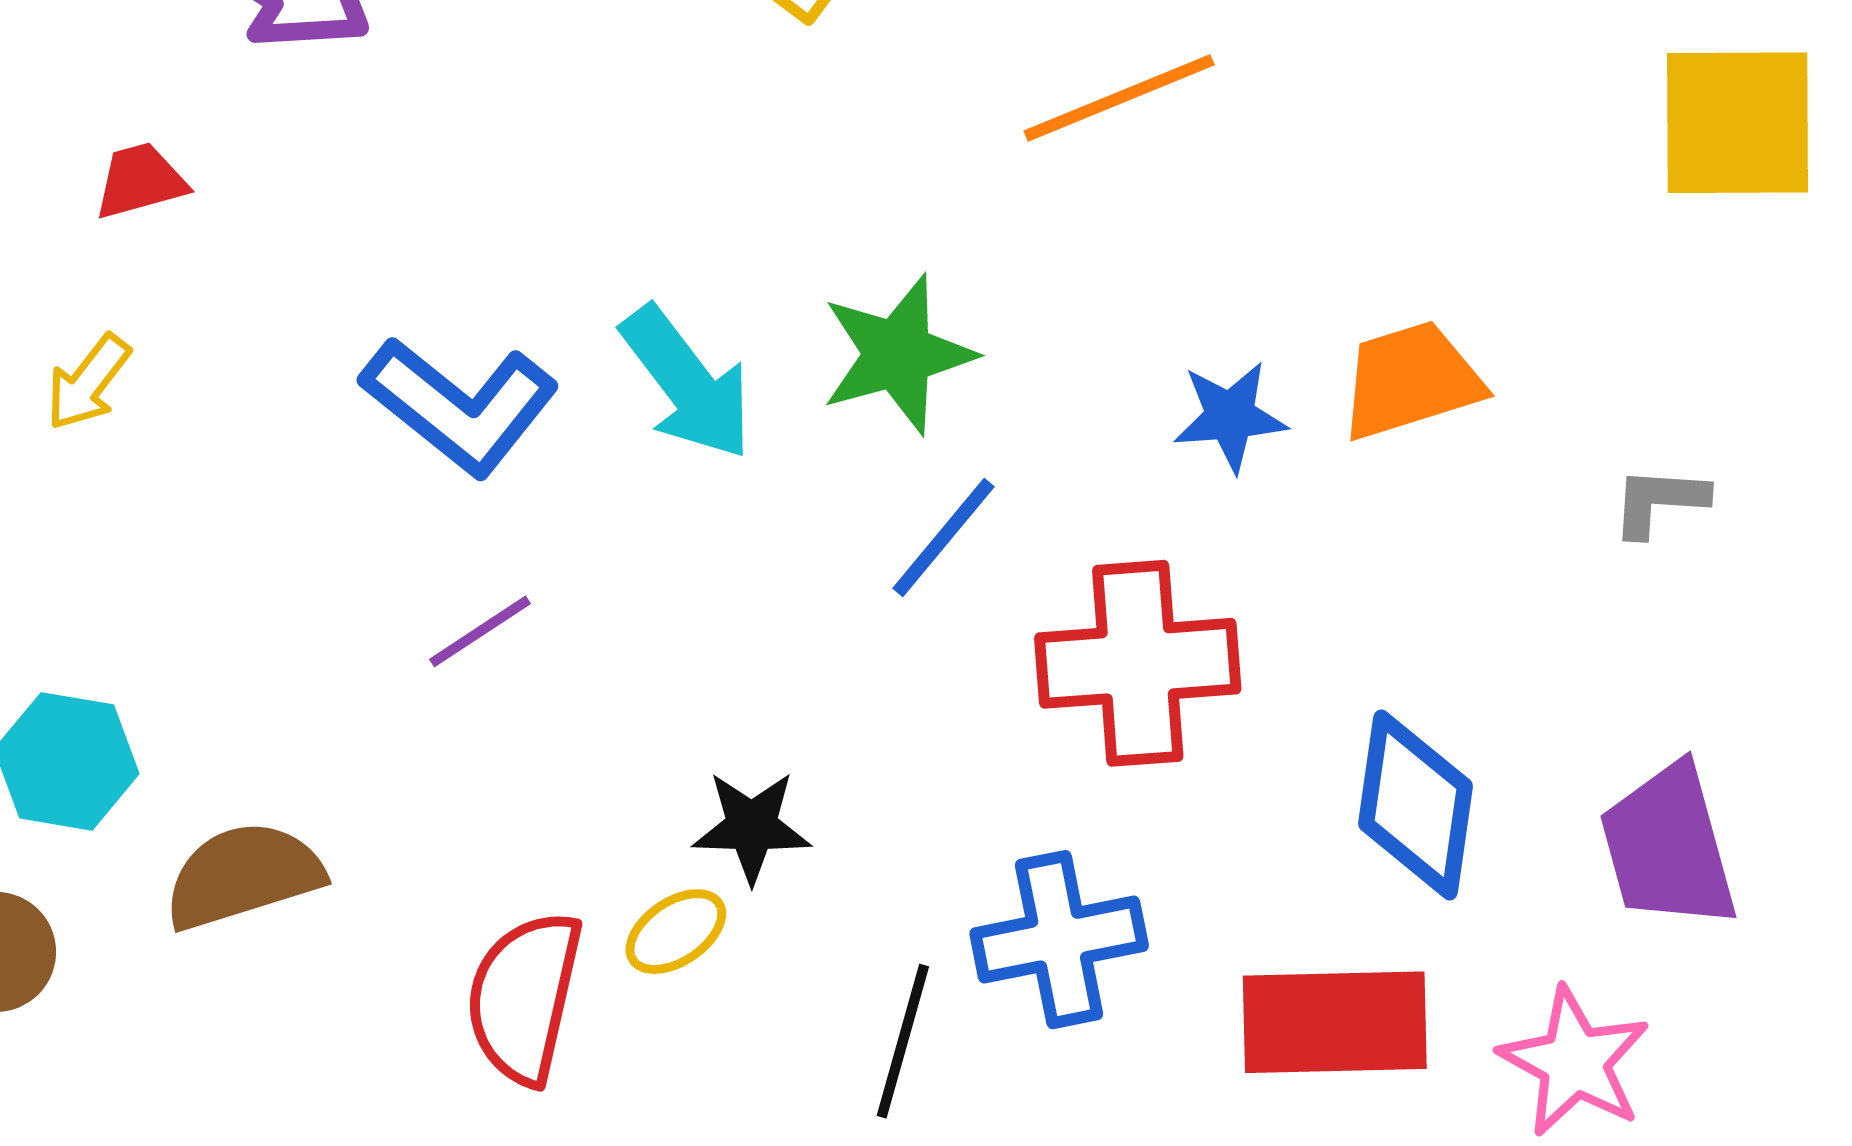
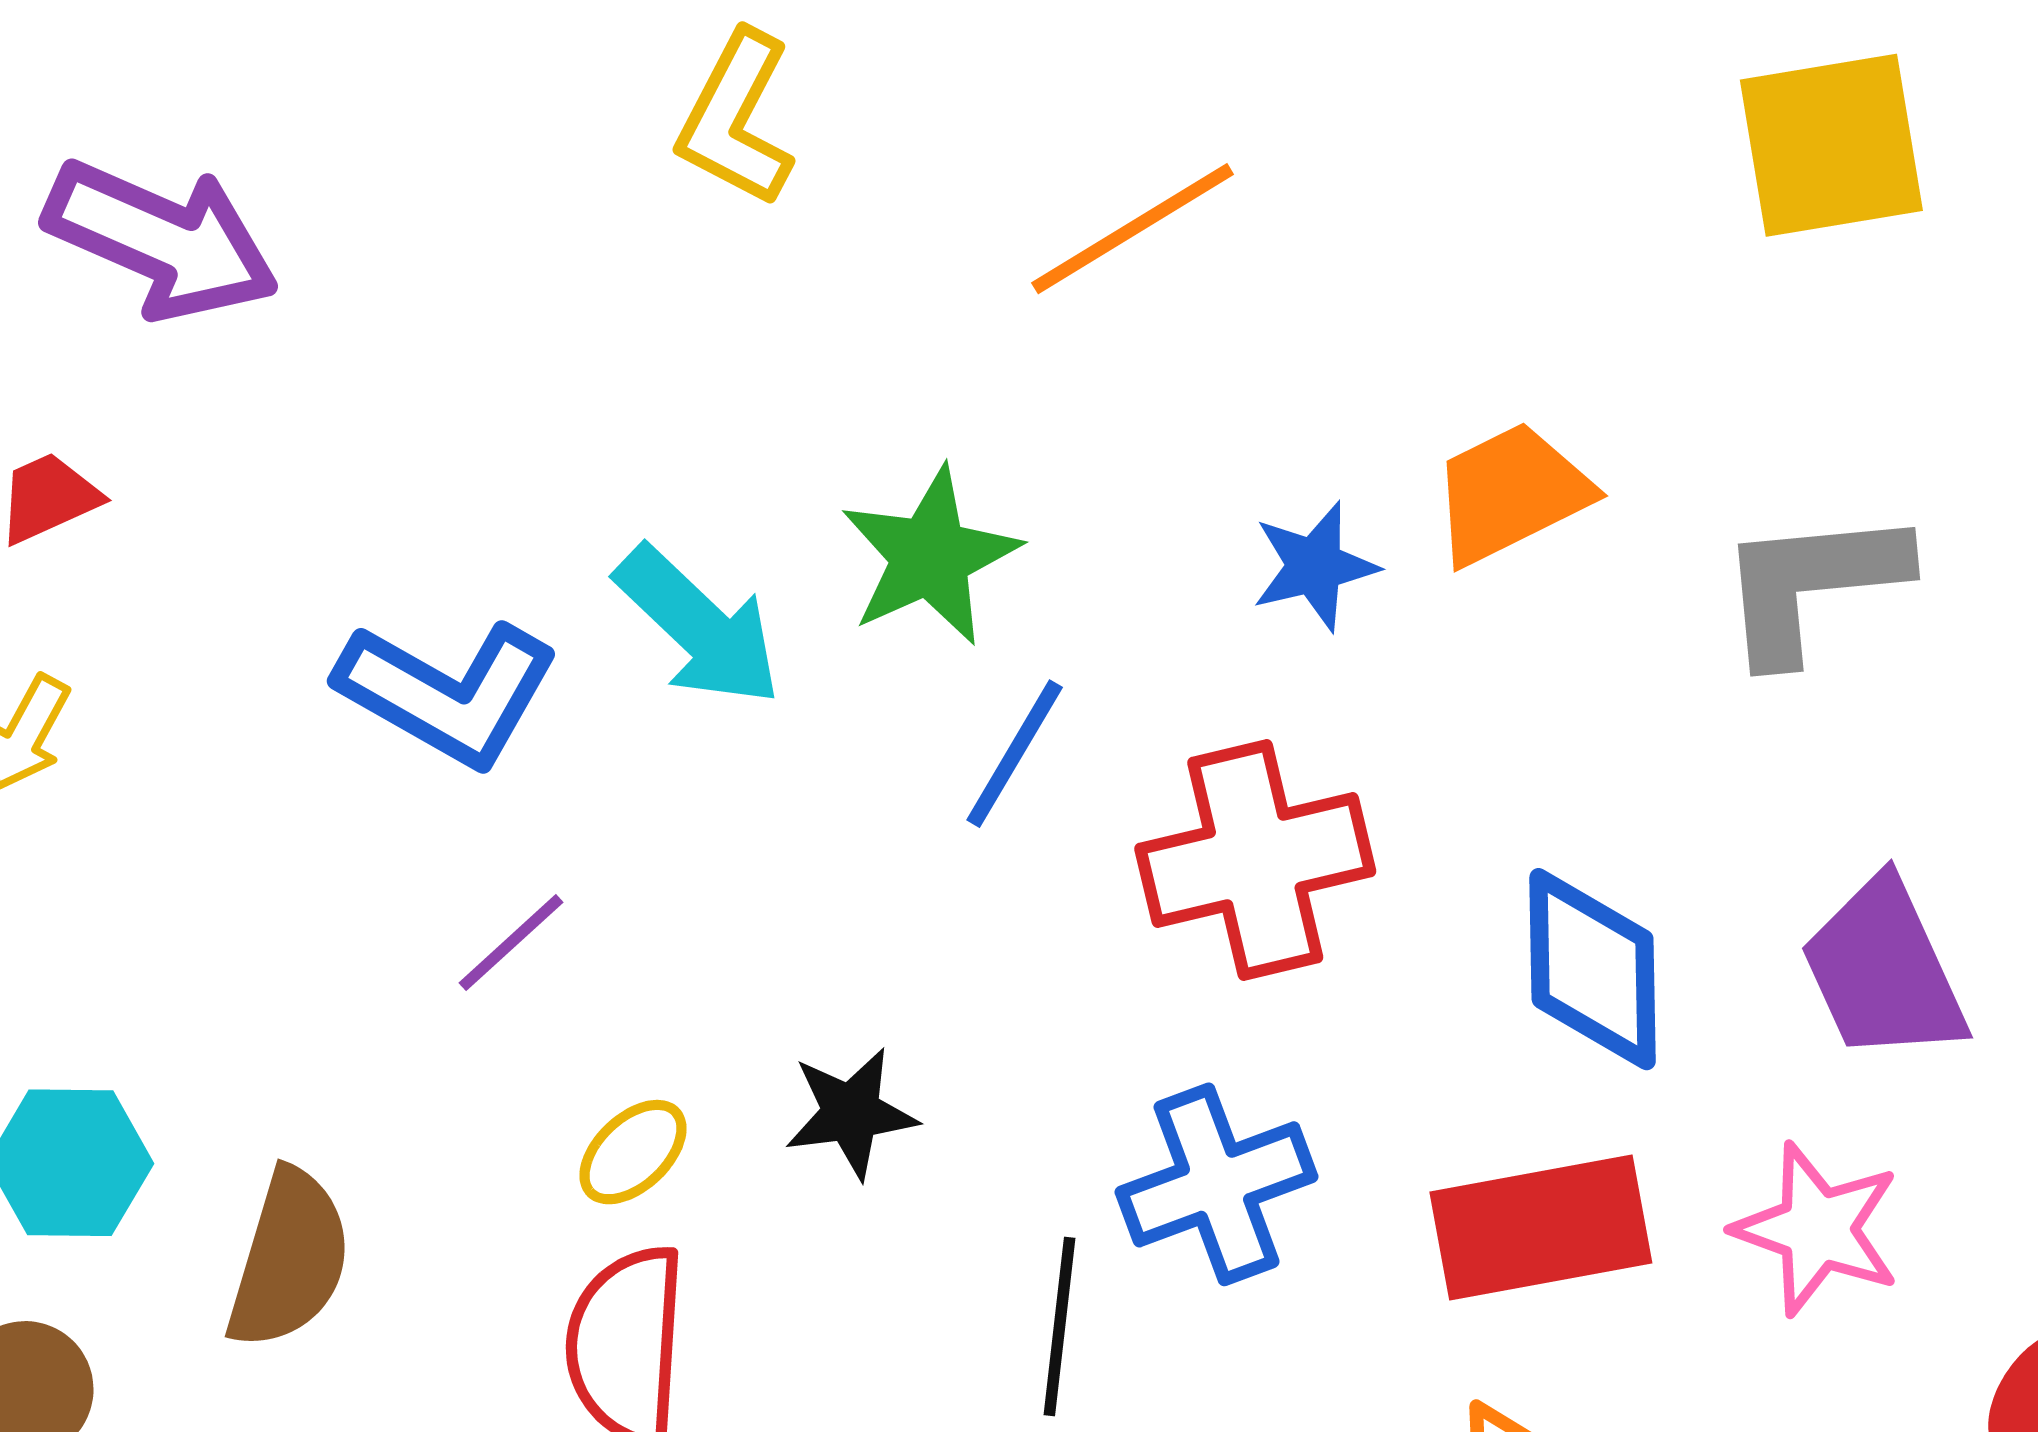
gray L-shape: (1659, 501) -> (1812, 584), size x1.8
brown semicircle: (243, 875) -> (289, 1259), turned 133
yellow ellipse: (676, 932) -> (633, 1152), moved

